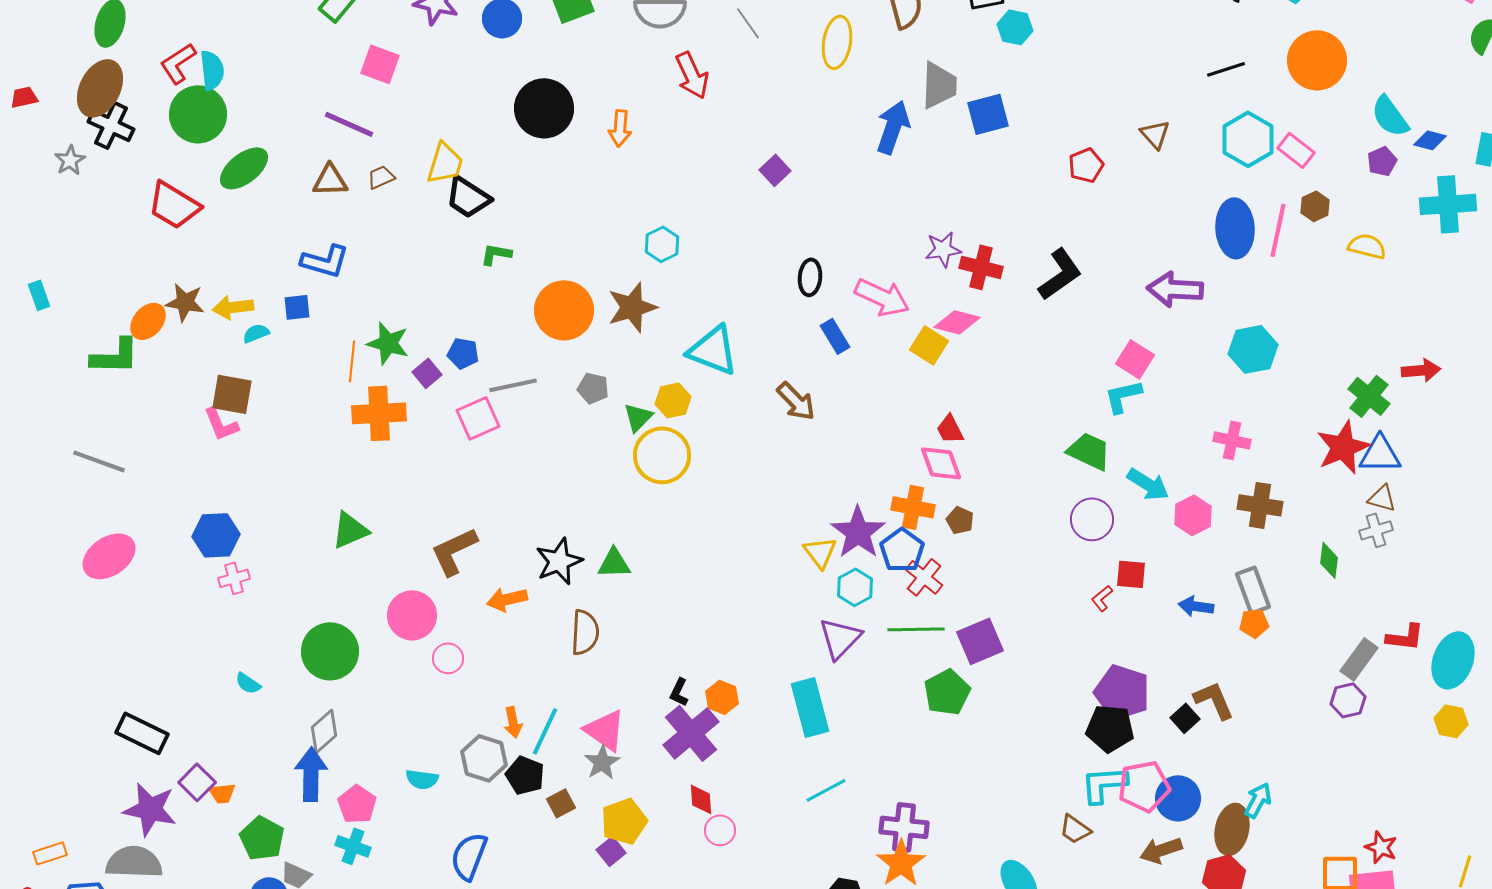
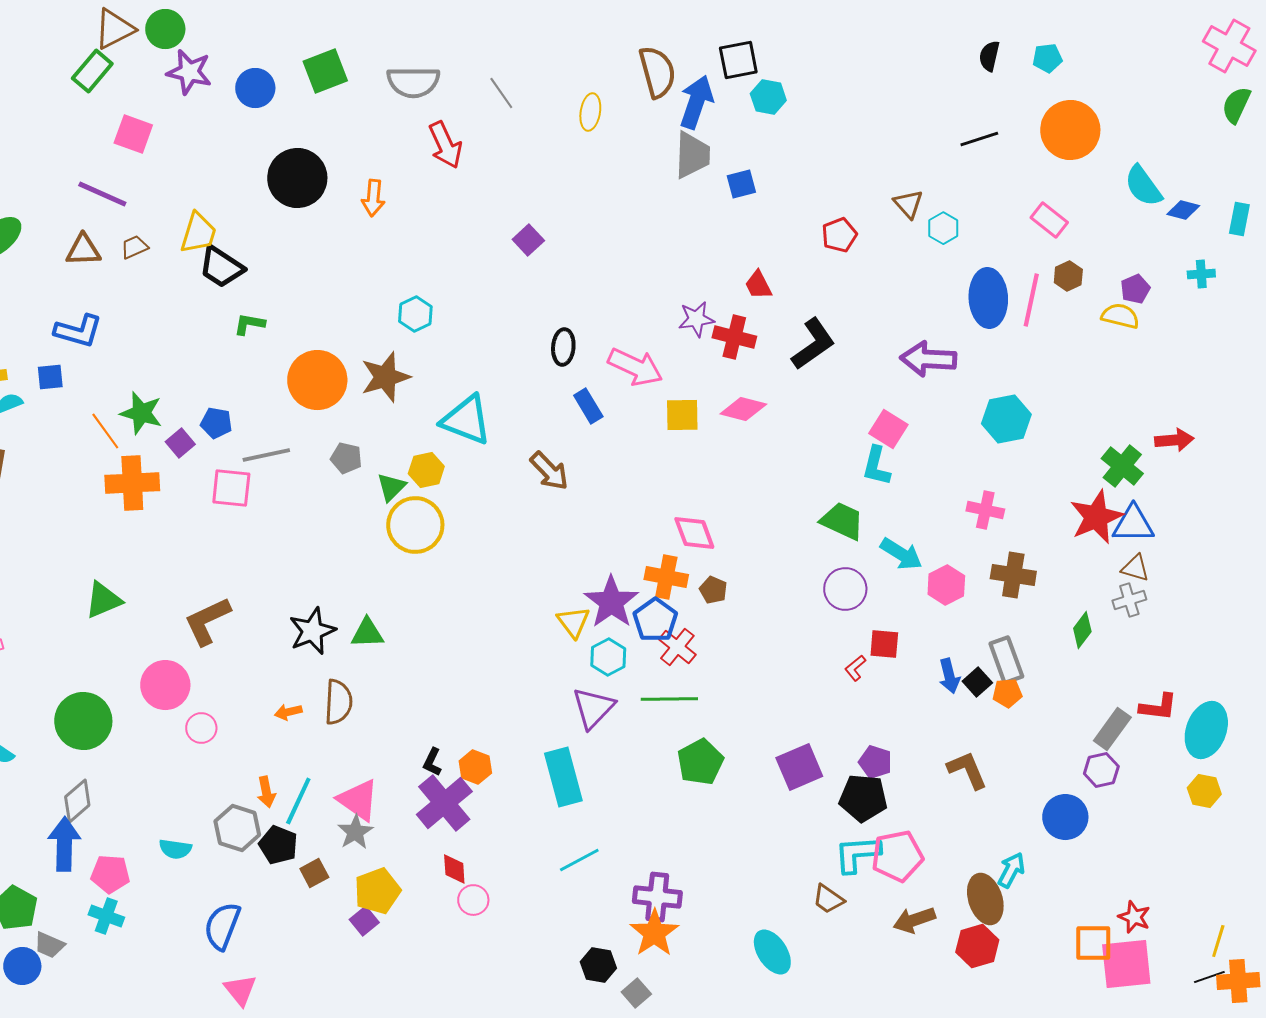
yellow ellipse: (837, 42) -> (590, 112), size x0.7
blue square: (988, 114) -> (741, 184), size x0.7
blue arrow: (893, 127) -> (696, 102), moved
cyan hexagon: (1248, 139) -> (943, 228), moved, size x0.6
purple pentagon: (1382, 161) -> (1135, 289), moved
cyan cross: (1448, 204) -> (1201, 274), size x0.5
pink diamond: (957, 322) -> (743, 409), moved
yellow square: (929, 345) -> (682, 415), turned -33
orange line: (352, 361) -> (105, 431), turned -42
cyan L-shape: (1123, 396) -> (876, 466), turned -63
pink square: (478, 418) -> (231, 488), turned 30
red trapezoid: (950, 429) -> (758, 285), moved
green diamond: (1329, 560) -> (1082, 630), turned 30
orange arrow: (507, 599) -> (288, 712), moved, size x0.7
blue arrow: (1196, 606) -> (949, 676), turned -112
purple square: (980, 641) -> (799, 767), moved
purple pentagon: (1122, 692) -> (875, 762), size x0.6
black square: (1185, 718) -> (977, 682), moved
blue circle: (1178, 798) -> (1065, 817), moved
pink pentagon: (357, 804) -> (110, 874), turned -30
brown ellipse: (1232, 829) -> (985, 899), turned -30

